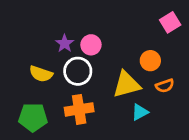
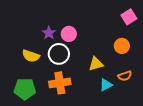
orange circle: (150, 61) -> (122, 46), moved
yellow triangle: (127, 84) -> (96, 64), size x0.7
orange semicircle: (165, 86) -> (125, 76), moved

